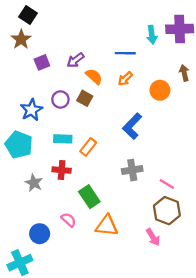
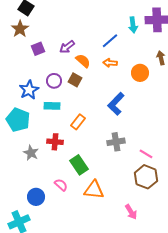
blue line: (125, 53) -> (110, 41), turned -42
orange arrow: (125, 79) -> (110, 63), turned 48
cyan rectangle: (63, 139) -> (52, 106), moved
pink arrow: (153, 237) -> (131, 212), moved

